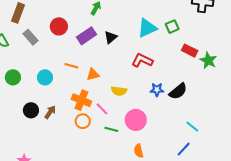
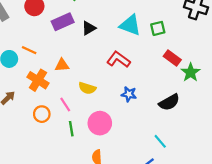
cyan triangle: (147, 28) -> (130, 25), turned 35
orange line: (71, 66) -> (29, 50), moved
black semicircle: (178, 91) -> (169, 102), moved
orange cross: (81, 100) -> (38, 80), moved
green line: (111, 129) -> (71, 129), turned 56

